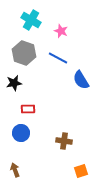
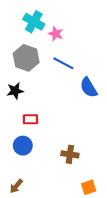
pink star: (61, 31) -> (56, 34), moved
brown arrow: (15, 170) -> (16, 186), turned -120

